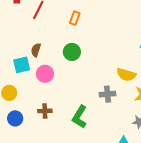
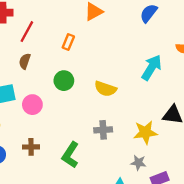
brown semicircle: (36, 50) -> (25, 61), moved
yellow semicircle: (126, 75) -> (105, 89), moved

